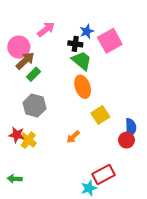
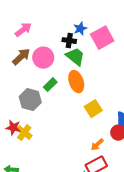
pink arrow: (46, 29) -> (23, 30), moved
pink circle: (19, 47) -> (43, 58), moved
green rectangle: (33, 74) -> (50, 85), moved
orange arrow: (73, 137) -> (97, 145), moved

